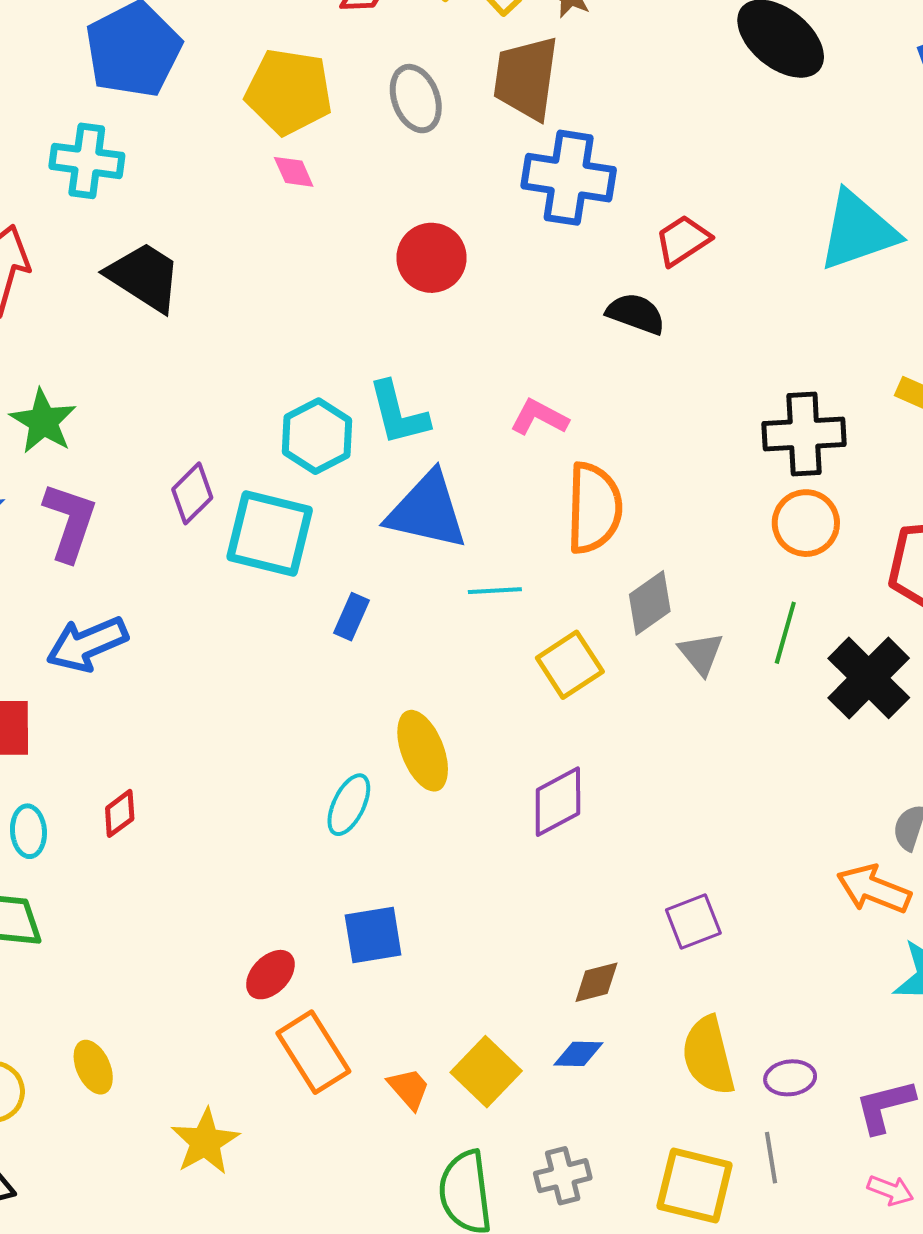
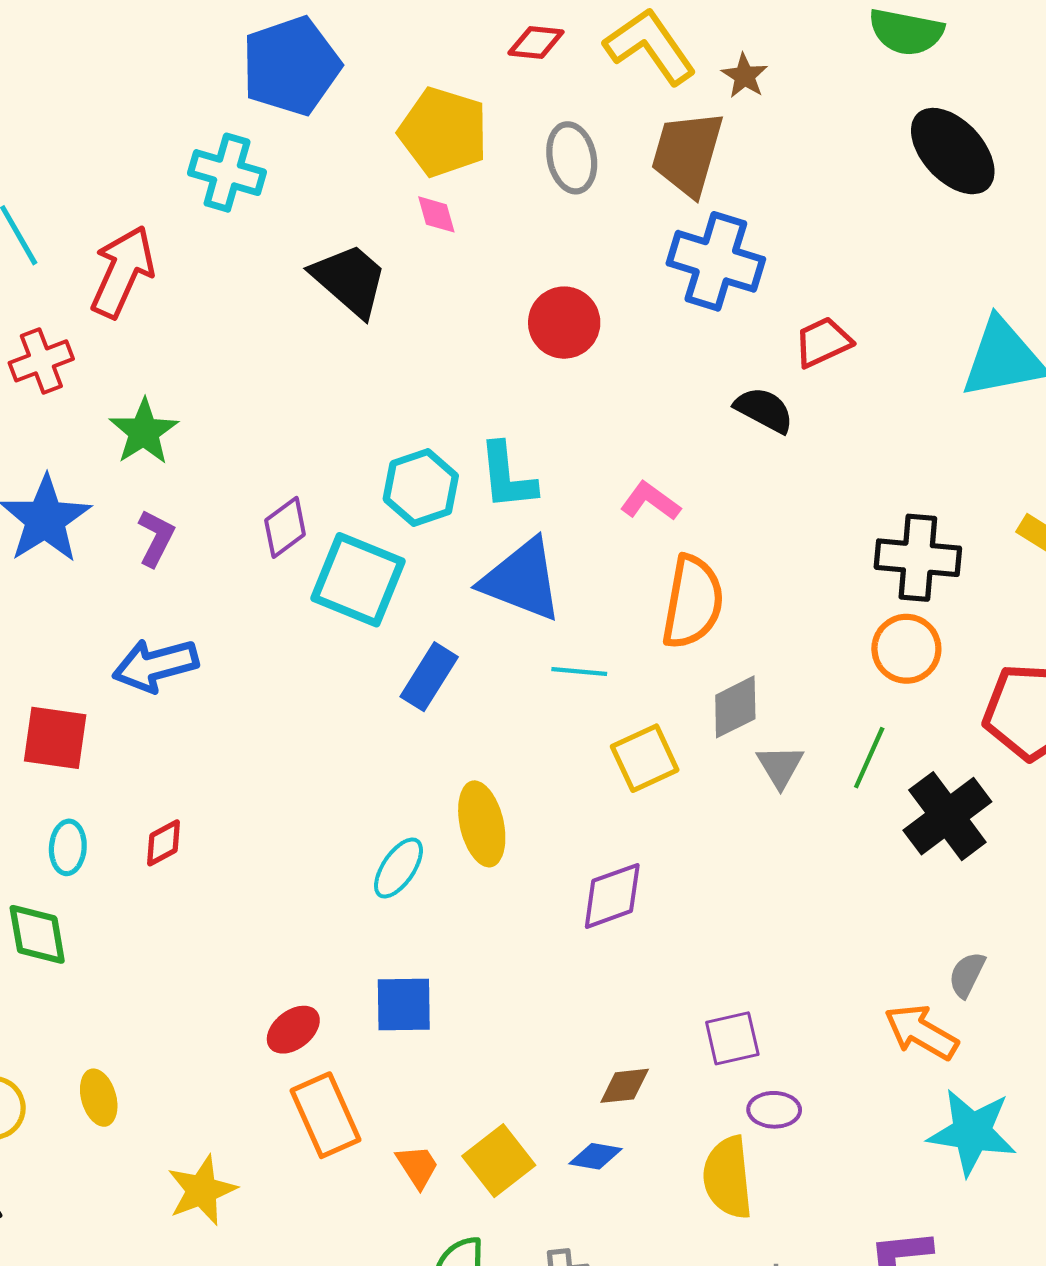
black trapezoid: (144, 277) -> (350, 280), moved
purple L-shape: (70, 522) -> (156, 538), size x0.7
blue rectangle: (351, 617) -> (429, 677), size x1.4
purple ellipse: (790, 1078) -> (774, 1110), moved

